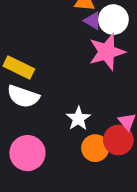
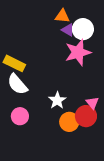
white semicircle: (23, 96) -> (17, 84), turned 30
pink circle: (27, 153) -> (20, 116), moved, size x0.7

